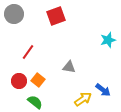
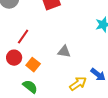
red circle: (19, 81) -> (14, 58), moved

